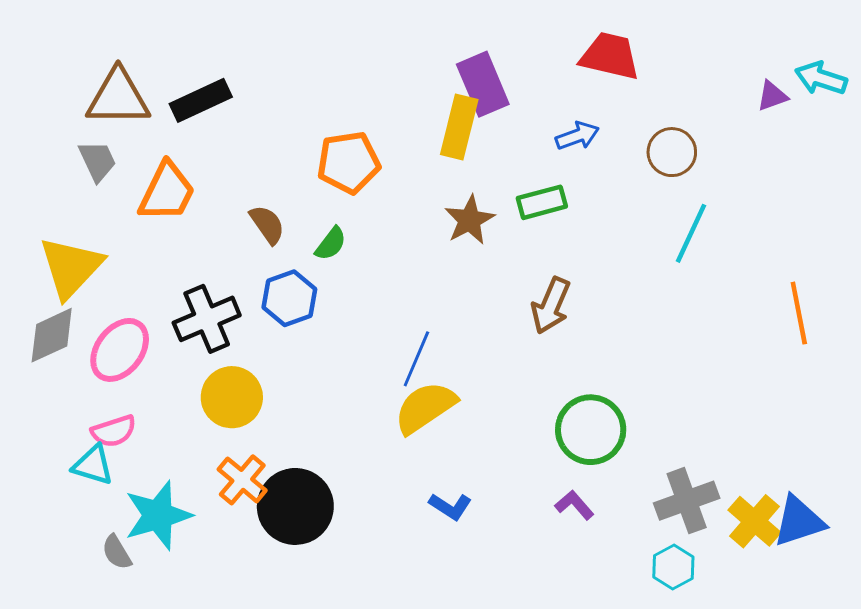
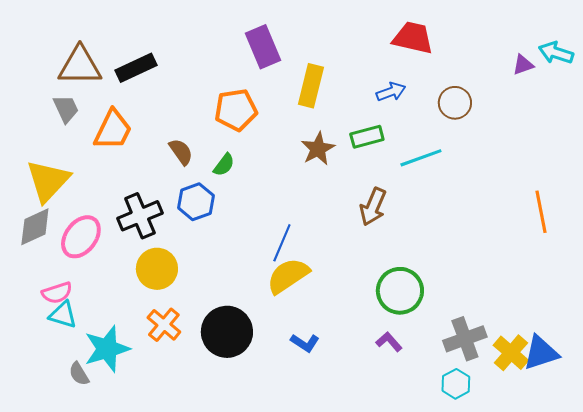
purple rectangle: (483, 84) -> (263, 47), moved
cyan line: (691, 233) -> (421, 158), moved, turned 45
pink semicircle: (114, 431) -> (57, 293), moved
black circle: (295, 506) -> (227, 332), moved

